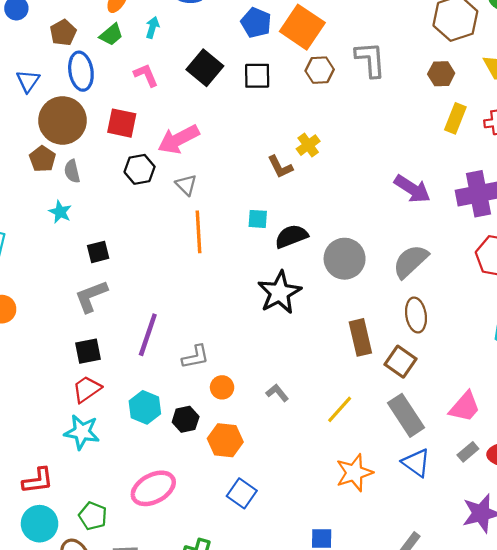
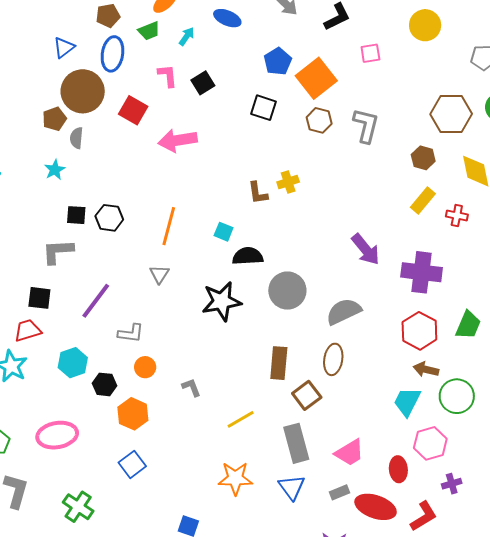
black square: (205, 68) -> (203, 83), moved, size x0.7
black hexagon: (140, 169) -> (109, 218), moved
gray triangle: (186, 185) -> (159, 274), moved

